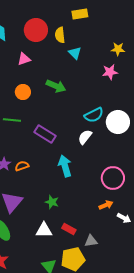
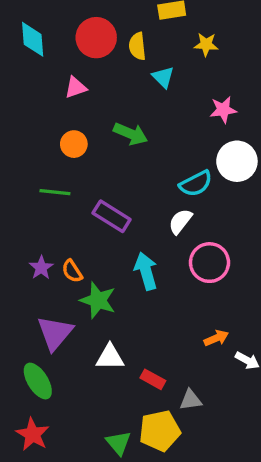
yellow star: (118, 49) -> (206, 44), moved
white circle: (118, 122) -> (237, 161), moved
orange semicircle: (22, 166) -> (72, 271), turned -104
pink circle: (113, 178) -> (209, 263), moved
green star: (52, 202) -> (98, 300), moved, size x1.5
white triangle: (44, 230) -> (110, 357), moved

